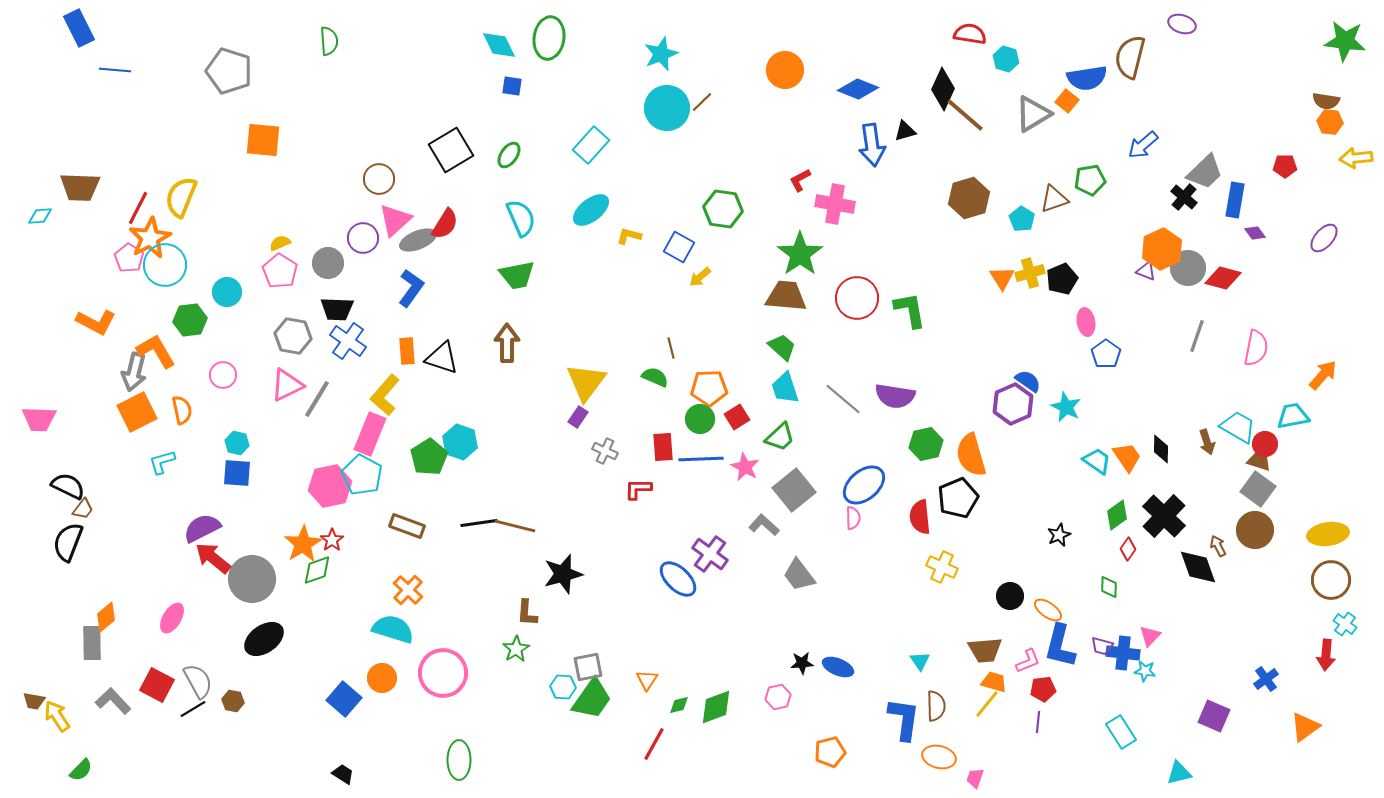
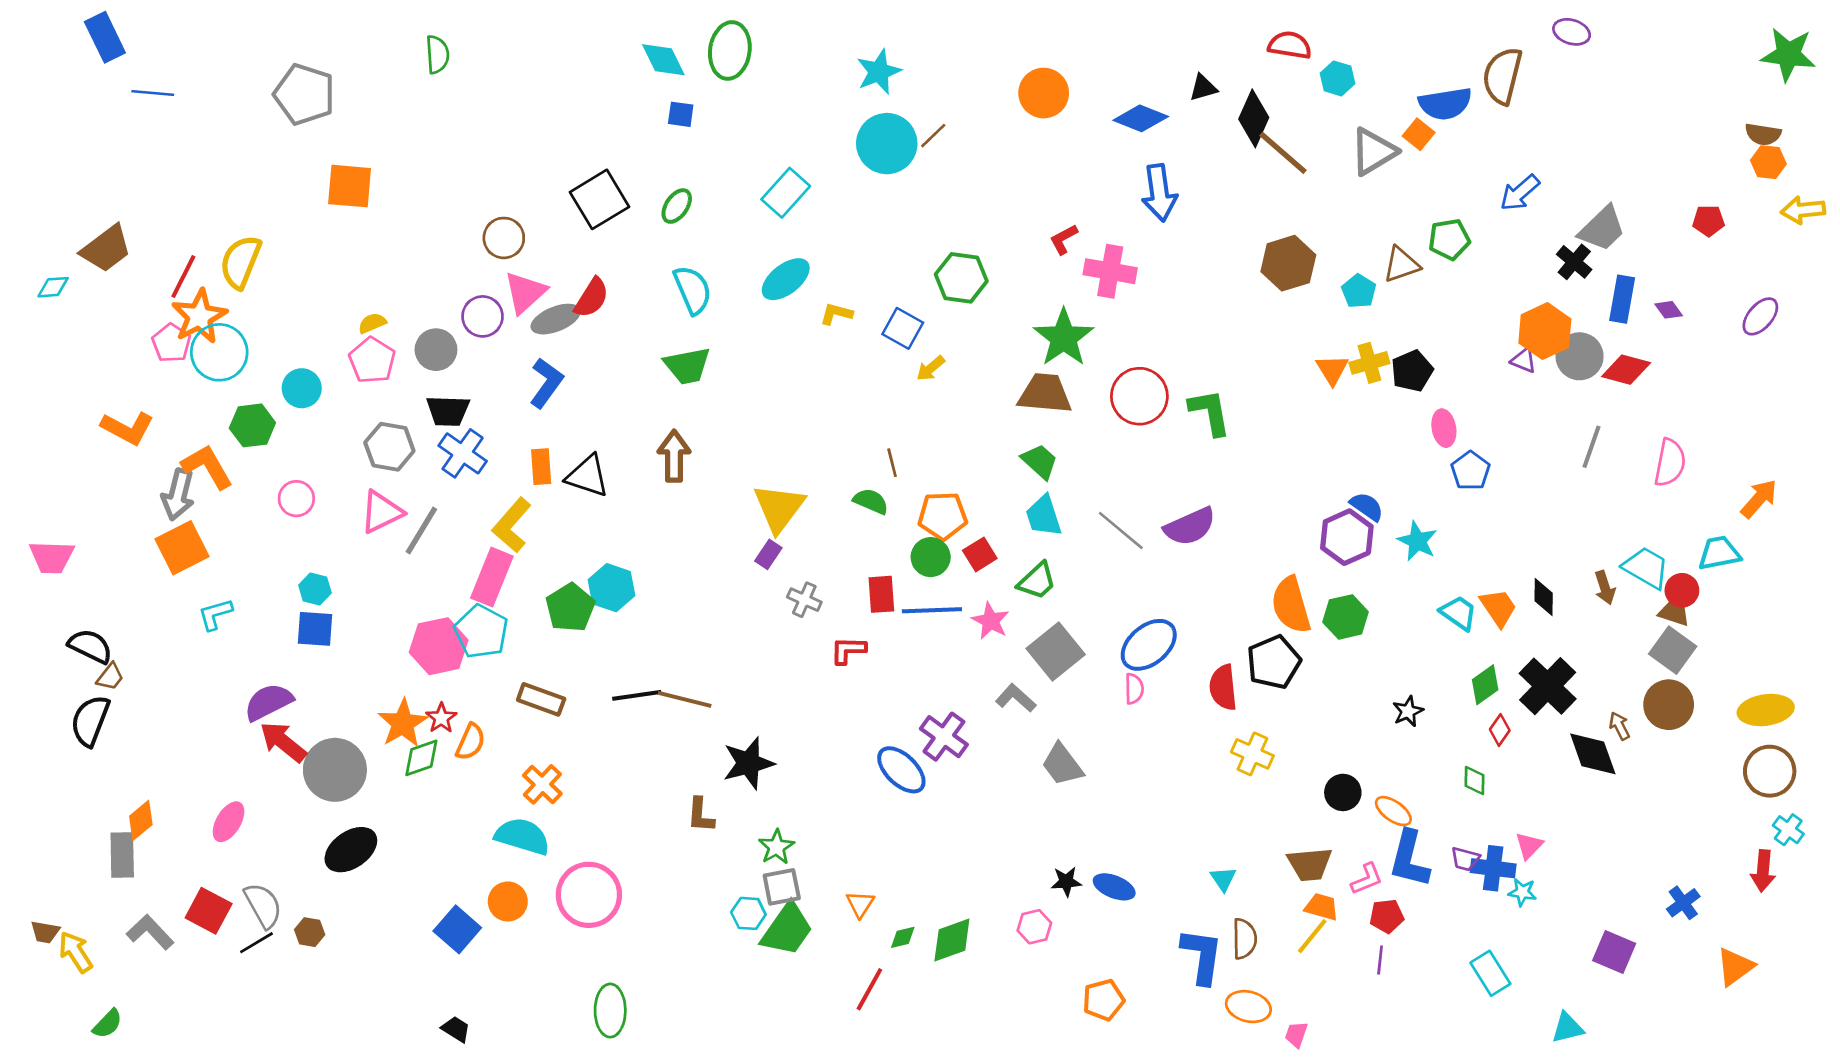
black triangle: (905, 131) -> (1203, 88), moved
brown trapezoid: (80, 187) -> (106, 249), turned -39
blue rectangle: (1235, 200) -> (1622, 299), moved
purple semicircle: (895, 396) -> (1190, 527), turned -33
orange semicircle: (182, 410) -> (471, 742), moved, turned 36
green hexagon: (926, 444) -> (1346, 617), moved
green star: (516, 649) -> (776, 847), moved

